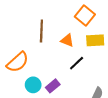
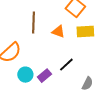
black line: (77, 63) -> (66, 65), moved

